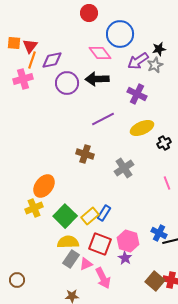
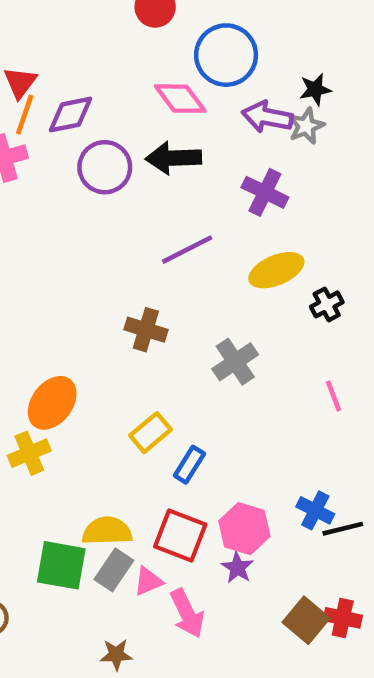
purple arrow: (138, 61) -> (267, 117), turned 45
green square: (65, 216) -> (61, 565), moved, turned -35
yellow rectangle: (90, 216) -> (151, 433), moved

